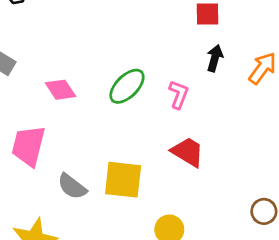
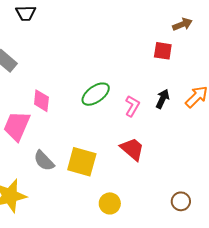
black arrow: (215, 58) -> (163, 99), moved
pink diamond: (61, 90) -> (41, 101), moved, turned 30

